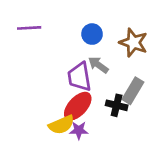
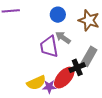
black cross: (117, 105) -> (77, 67), turned -35
red ellipse: (78, 106) -> (64, 78), moved

